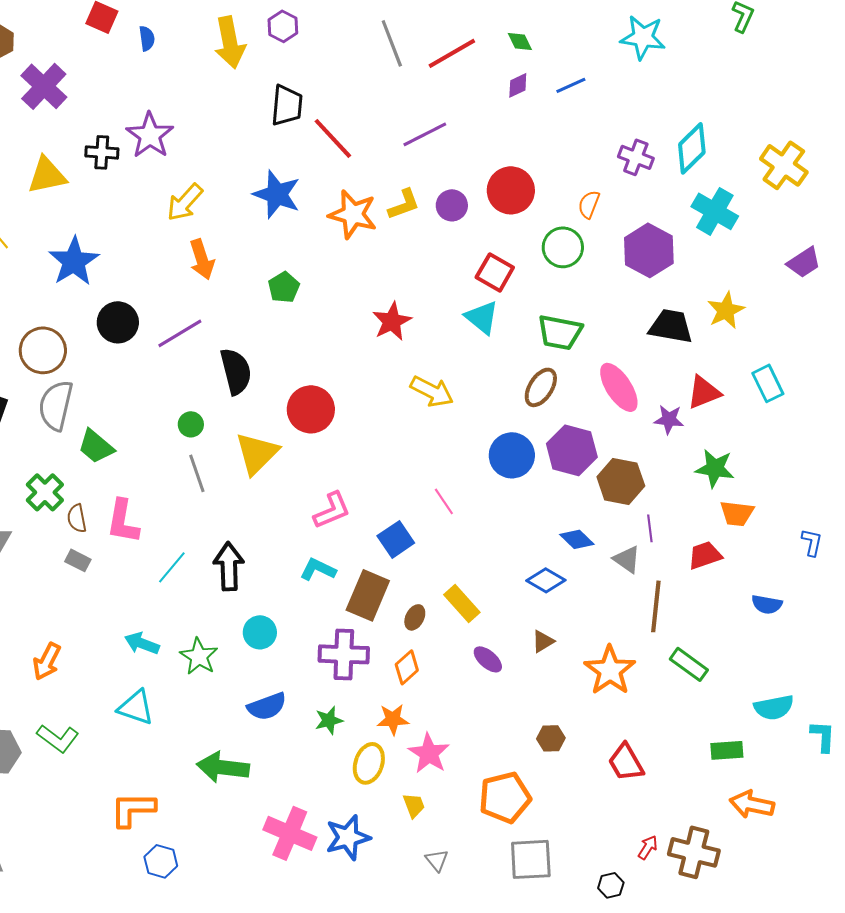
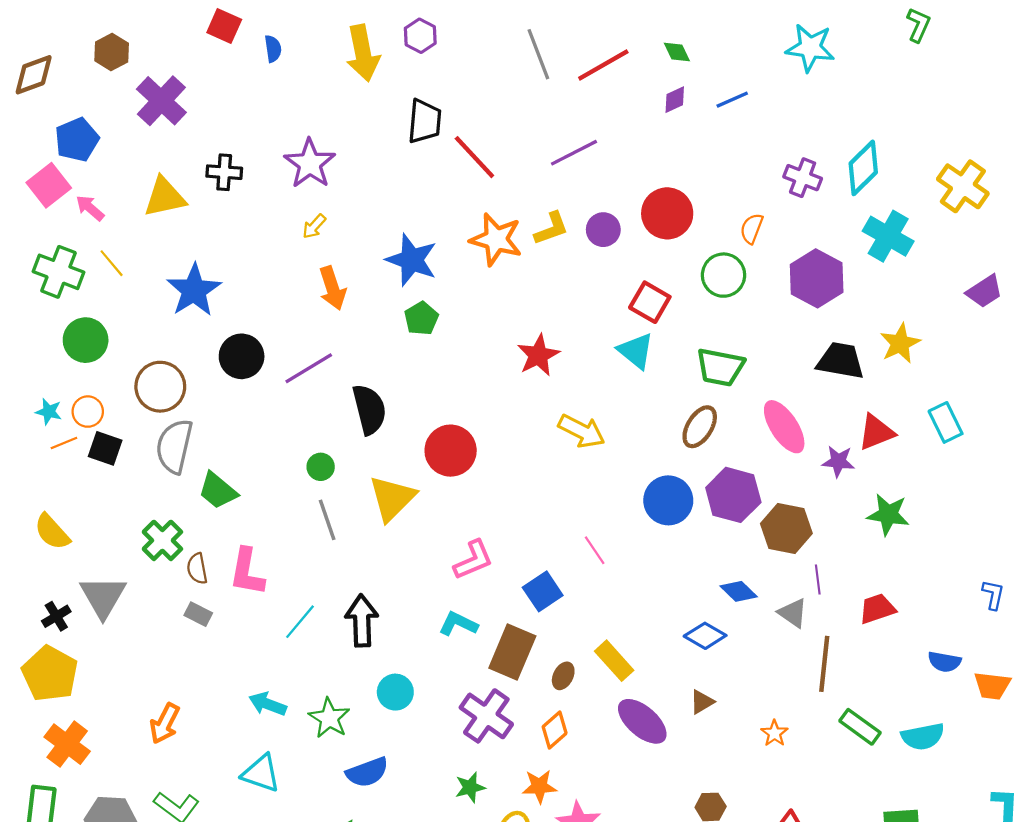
purple star: (150, 135) -> (310, 164), moved
blue star: (277, 194) -> (412, 260), moved
yellow arrow: (185, 202) -> (314, 226), size x0.6
orange trapezoid: (737, 513) -> (992, 686), moved
purple cross: (344, 654) -> (486, 716), turned 33
purple ellipse: (488, 659) -> (642, 721), size x1.6
orange star: (610, 670) -> (774, 733), size x0.5
blue semicircle: (267, 706) -> (367, 772), moved
cyan semicircle: (774, 707) -> (923, 737), moved

